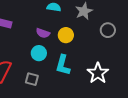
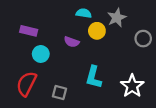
yellow circle: (66, 35) -> (97, 31), moved
cyan circle: (39, 53) -> (41, 54), moved

